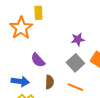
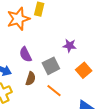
gray square: (75, 63) -> (51, 66), moved

